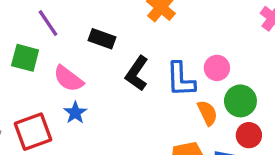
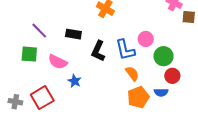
blue star: (75, 113) -> (75, 81), moved
orange semicircle: (207, 113) -> (132, 74), moved

